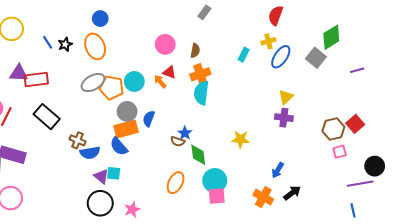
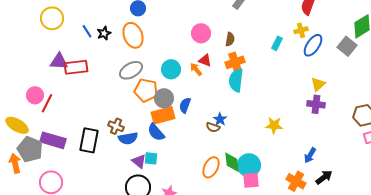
orange pentagon: (112, 88) -> (146, 90), moved
black rectangle: (47, 117) -> (89, 140), moved, turned 60
green diamond: (198, 155) -> (232, 162), moved

